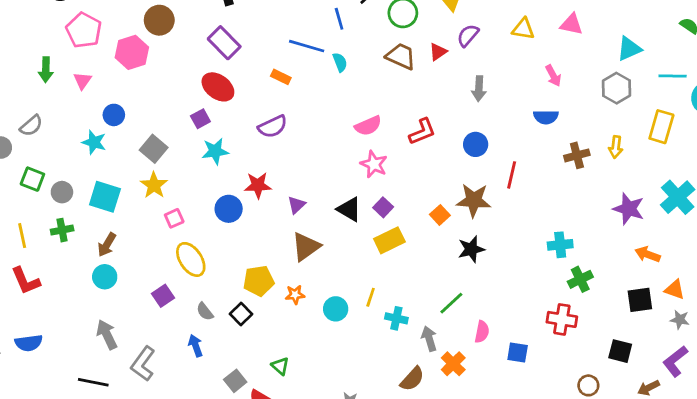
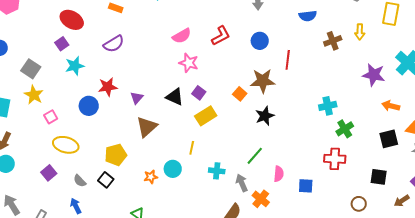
yellow ellipse: (191, 259) -> (66, 145), turned -35
orange star: (295, 295) -> (151, 177), moved
yellow line: (371, 297) -> (192, 148), moved

